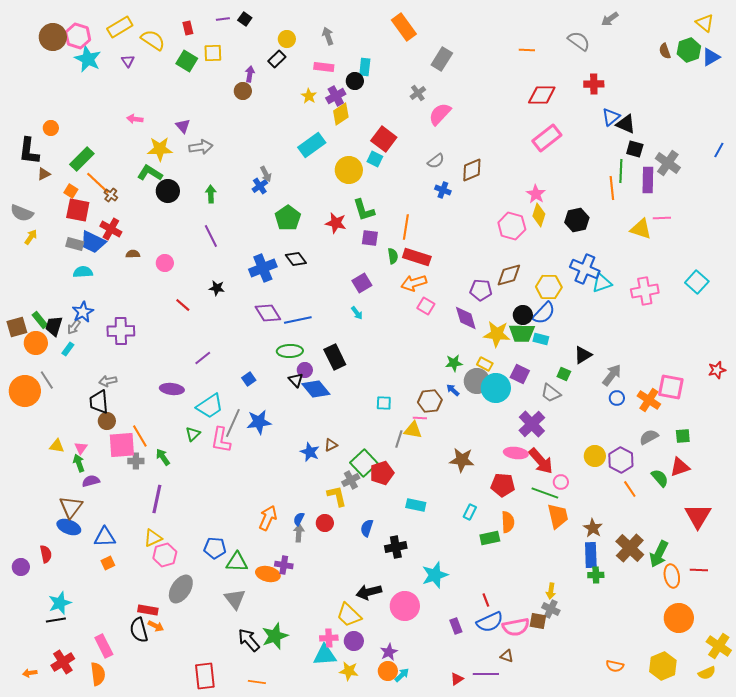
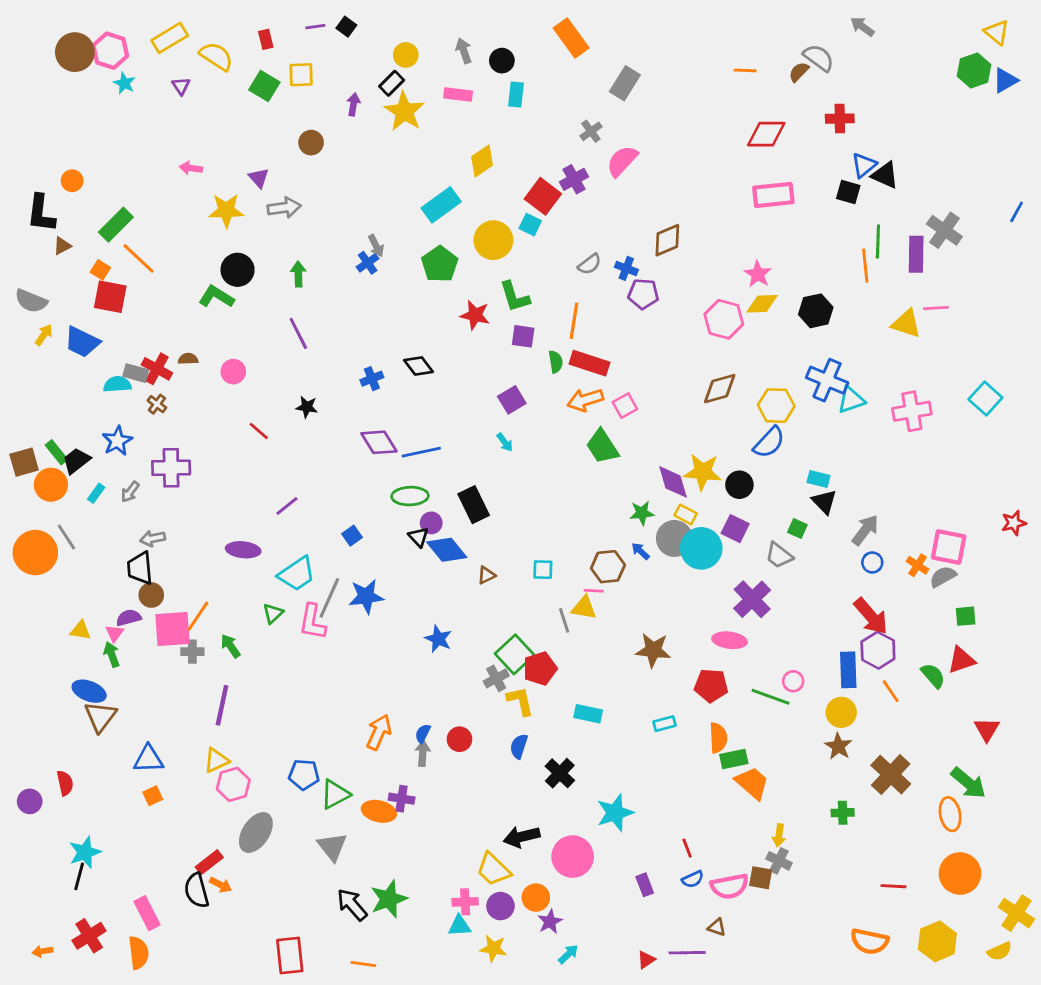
gray arrow: (610, 19) -> (862, 27), turned 72
brown semicircle: (665, 51) -> (799, 72), moved, turned 63
cyan star: (88, 59) -> (124, 83), size x0.6
black circle: (355, 81) -> (502, 61), moved
brown circle: (243, 91) -> (311, 143), moved
yellow star: (309, 96) -> (404, 111), moved, size x1.8
purple cross: (336, 96) -> (574, 179), moved
pink rectangle: (547, 138) -> (773, 195), turned 32
black square: (635, 149) -> (848, 192), moved
gray semicircle: (436, 161) -> (590, 264), moved
green L-shape: (150, 173) -> (216, 297), moved
brown cross: (111, 195) -> (157, 404), moved
yellow diamond: (539, 215) -> (762, 304), turned 70
green pentagon: (288, 218) -> (440, 264), moved
red cross: (111, 229) -> (157, 369), moved
blue trapezoid: (93, 242) -> (82, 342), moved
gray rectangle: (75, 244) -> (136, 373), moved
blue cross: (263, 268) -> (372, 379), size x0.6
purple pentagon: (481, 290) -> (643, 294), moved
pink square: (426, 306) -> (625, 406), moved, turned 30
black circle: (523, 315) -> (739, 485), moved
purple diamond: (466, 318) -> (673, 482), moved
black trapezoid: (54, 326) -> (76, 461), turned 35
gray arrow: (74, 327) -> (130, 492), moved
green trapezoid: (522, 333) -> (602, 447), moved, turned 56
cyan rectangle: (541, 339) -> (819, 479), moved
black triangle: (583, 355) -> (824, 502), turned -42
orange cross: (649, 400) -> (918, 565), size x0.7
orange line: (140, 436) -> (198, 616), turned 65
gray semicircle: (649, 437) -> (943, 577), moved
gray line: (399, 439) -> (564, 620), turned -36
brown triangle: (331, 445) -> (486, 575), moved
yellow circle: (595, 456) -> (841, 712), moved
red arrow: (541, 461) -> (871, 616), moved
purple semicircle: (91, 481) -> (129, 618), moved
yellow L-shape: (337, 496) -> (520, 701), moved
cyan rectangle: (470, 512) -> (664, 724), turned 49
orange trapezoid: (558, 516) -> (752, 783), moved, turned -36
red triangle: (698, 516) -> (987, 729), size x0.7
blue ellipse: (69, 527) -> (89, 691), moved
green rectangle: (490, 538) -> (734, 759), moved
black cross: (396, 547) -> (560, 773), turned -35
green arrow: (659, 554) -> (968, 783), moved, turned -76
blue rectangle: (591, 555) -> (848, 670), moved
green triangle: (237, 562) -> (335, 794), turned -30
red line: (699, 570) -> (894, 886), moved
red rectangle: (148, 610) -> (209, 862), turned -48
black line: (56, 620) -> (79, 876), turned -66
blue semicircle: (490, 622) -> (693, 879), size x0.6
cyan triangle: (325, 655) -> (459, 926), size x0.7
orange semicircle: (615, 666) -> (869, 941), size x1.5
orange circle: (388, 671) -> (536, 898), moved

